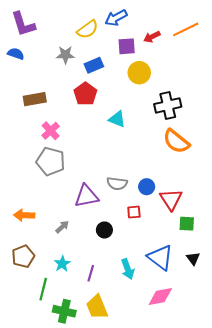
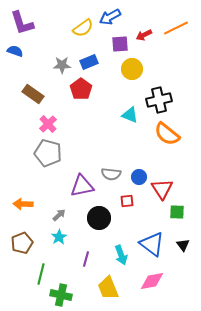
gray star: (65, 55) -> (62, 65), moved
brown rectangle: (35, 99) -> (33, 94), turned 45
cyan triangle: (117, 119) -> (130, 115), moved
black circle: (104, 230) -> (99, 218), size x1.5
cyan star: (62, 264) -> (59, 237), moved
yellow trapezoid: (97, 307) -> (108, 288), moved

